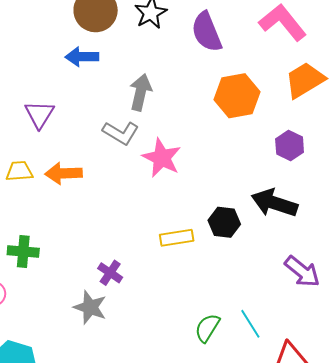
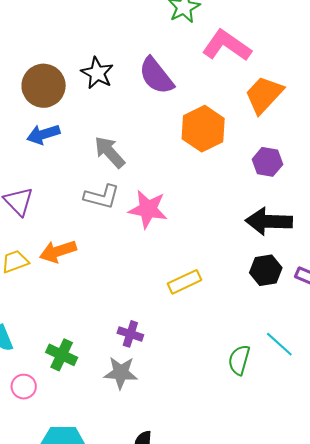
gray arrow: (141, 92) -> (110, 152), turned -39
black hexagon: (224, 222) -> (266, 270), moved
green cross: (23, 251) -> (62, 355), moved, turned 36

